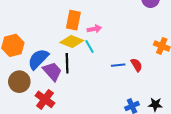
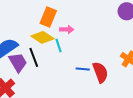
black line: (67, 63) -> (34, 57), turned -30
red semicircle: (136, 65) -> (100, 72), size x1.5

